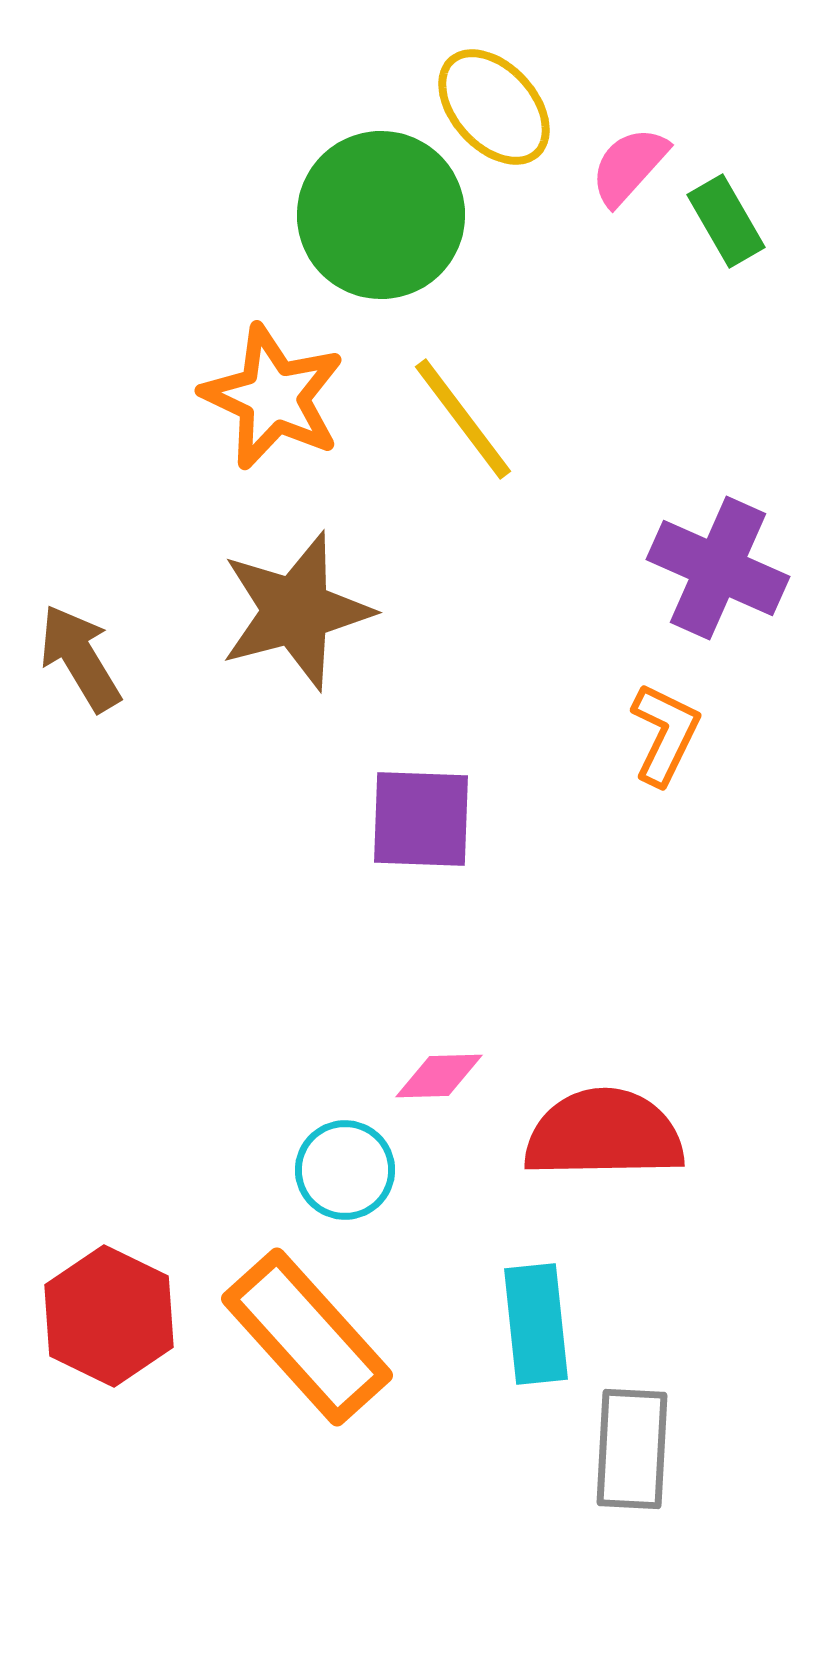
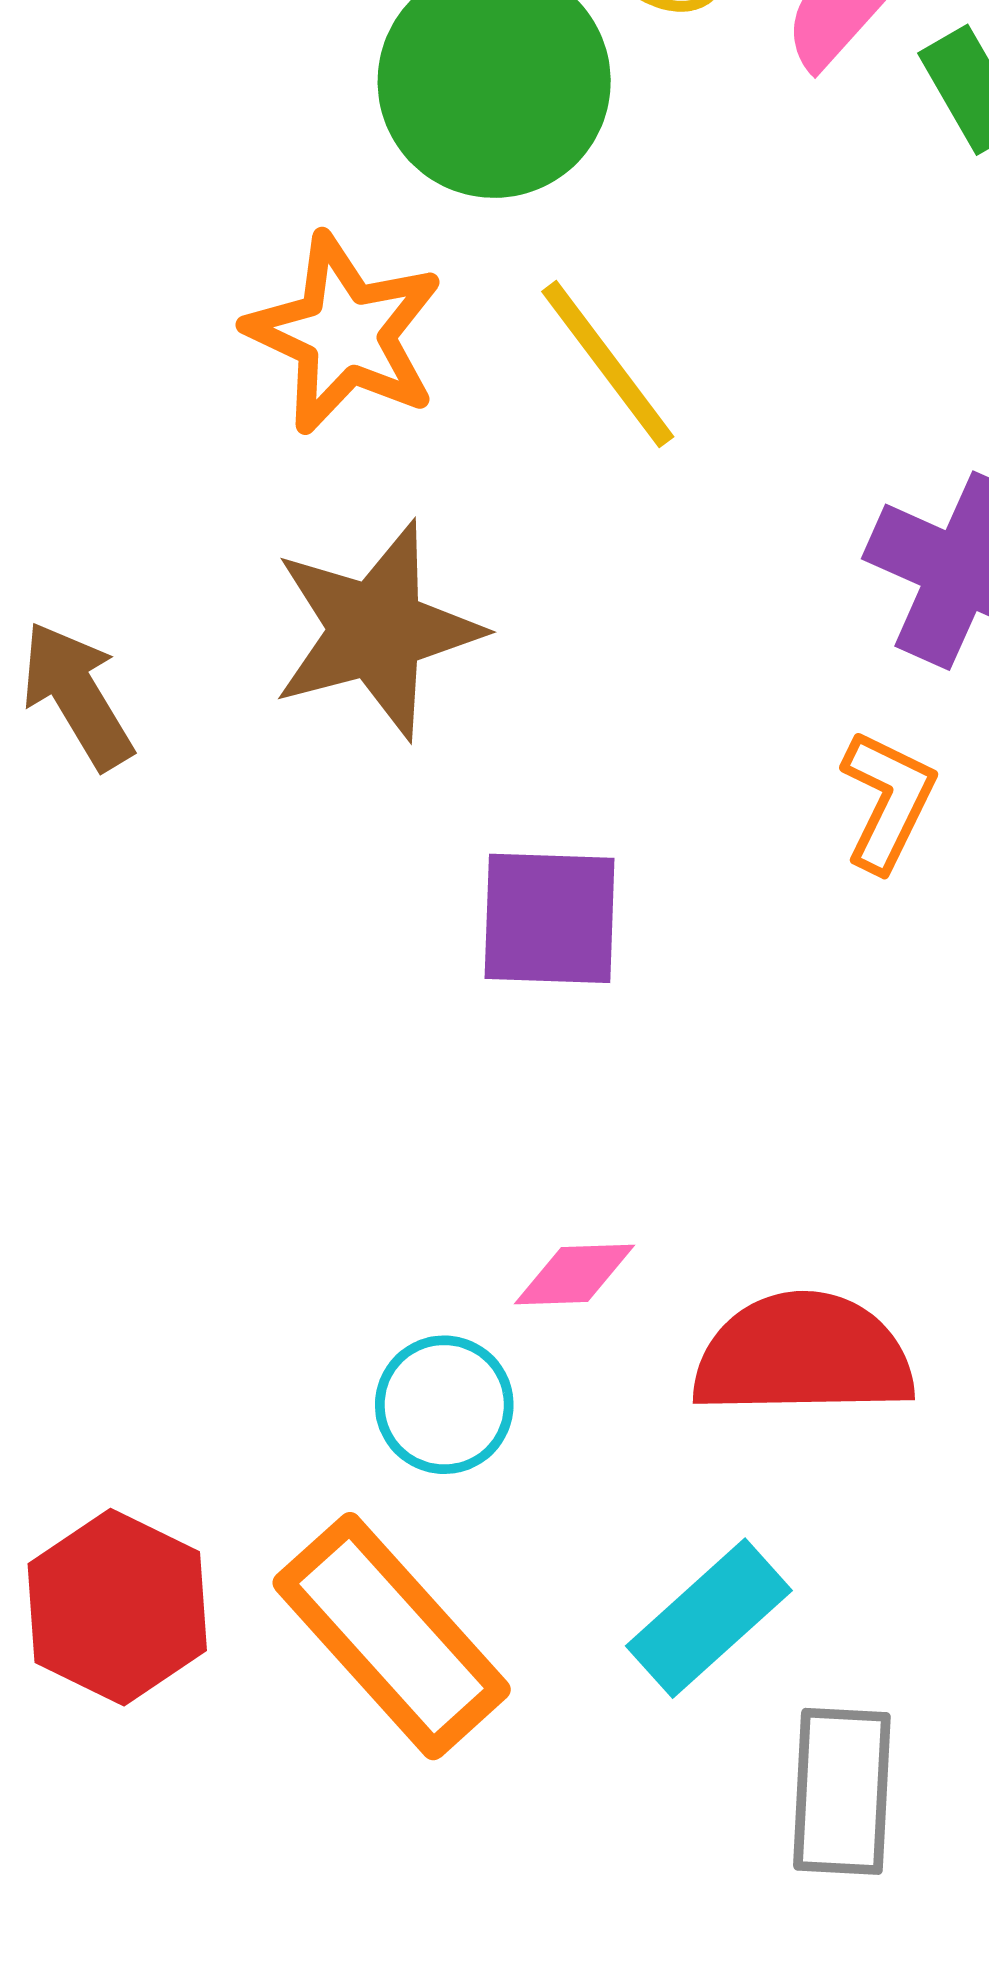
cyan rectangle: (536, 1324) -> (709, 1618), turned 54

